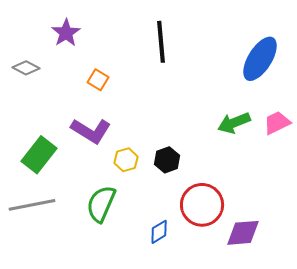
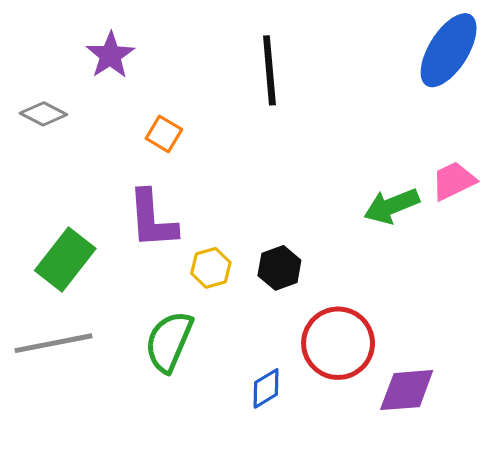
blue ellipse: (260, 59) -> (449, 50), moved
pink trapezoid: (277, 123) -> (454, 181), moved
purple L-shape: (91, 131) -> (152, 219), turned 54

